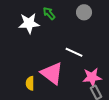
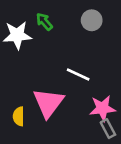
pink triangle: (52, 73) -> (48, 103), turned 30

